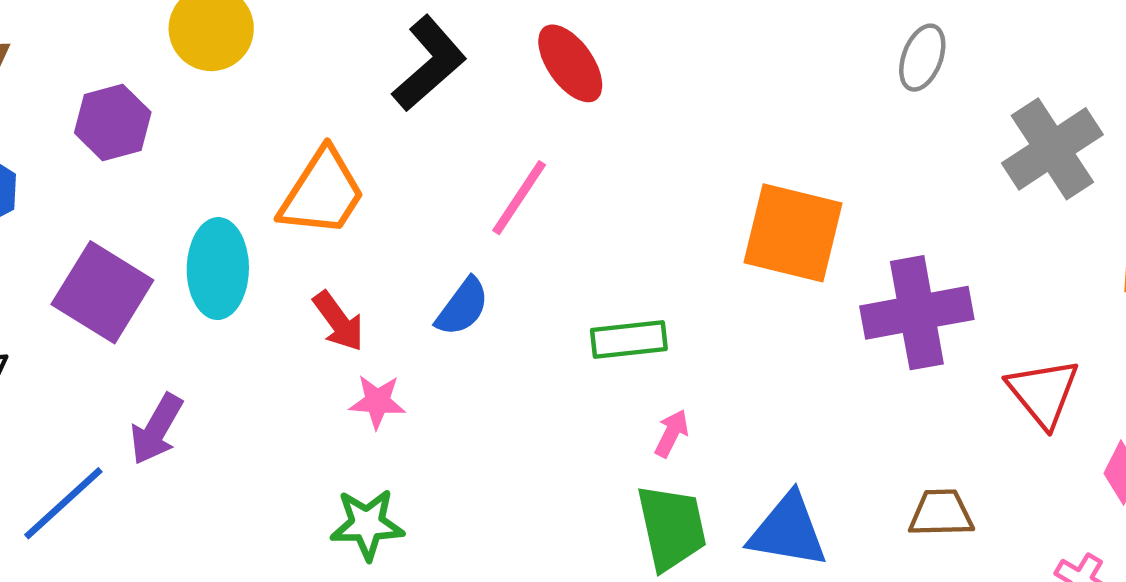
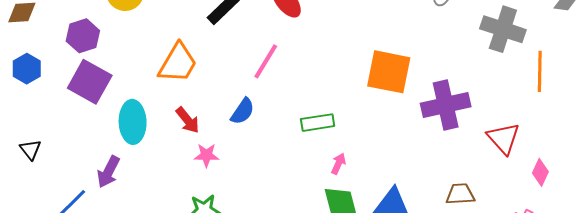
gray cross: (1052, 149) -> (503, 29), turned -36
cyan ellipse: (218, 269) -> (133, 122), moved
purple square: (102, 292) -> (90, 82), moved

